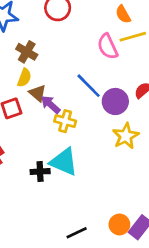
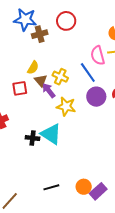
brown cross: (27, 52) -> (40, 34), moved, turned 35
blue line: (89, 86) -> (88, 73), moved
yellow cross: (65, 121) -> (60, 77), moved
yellow star: (126, 136) -> (66, 106), moved, turned 30

